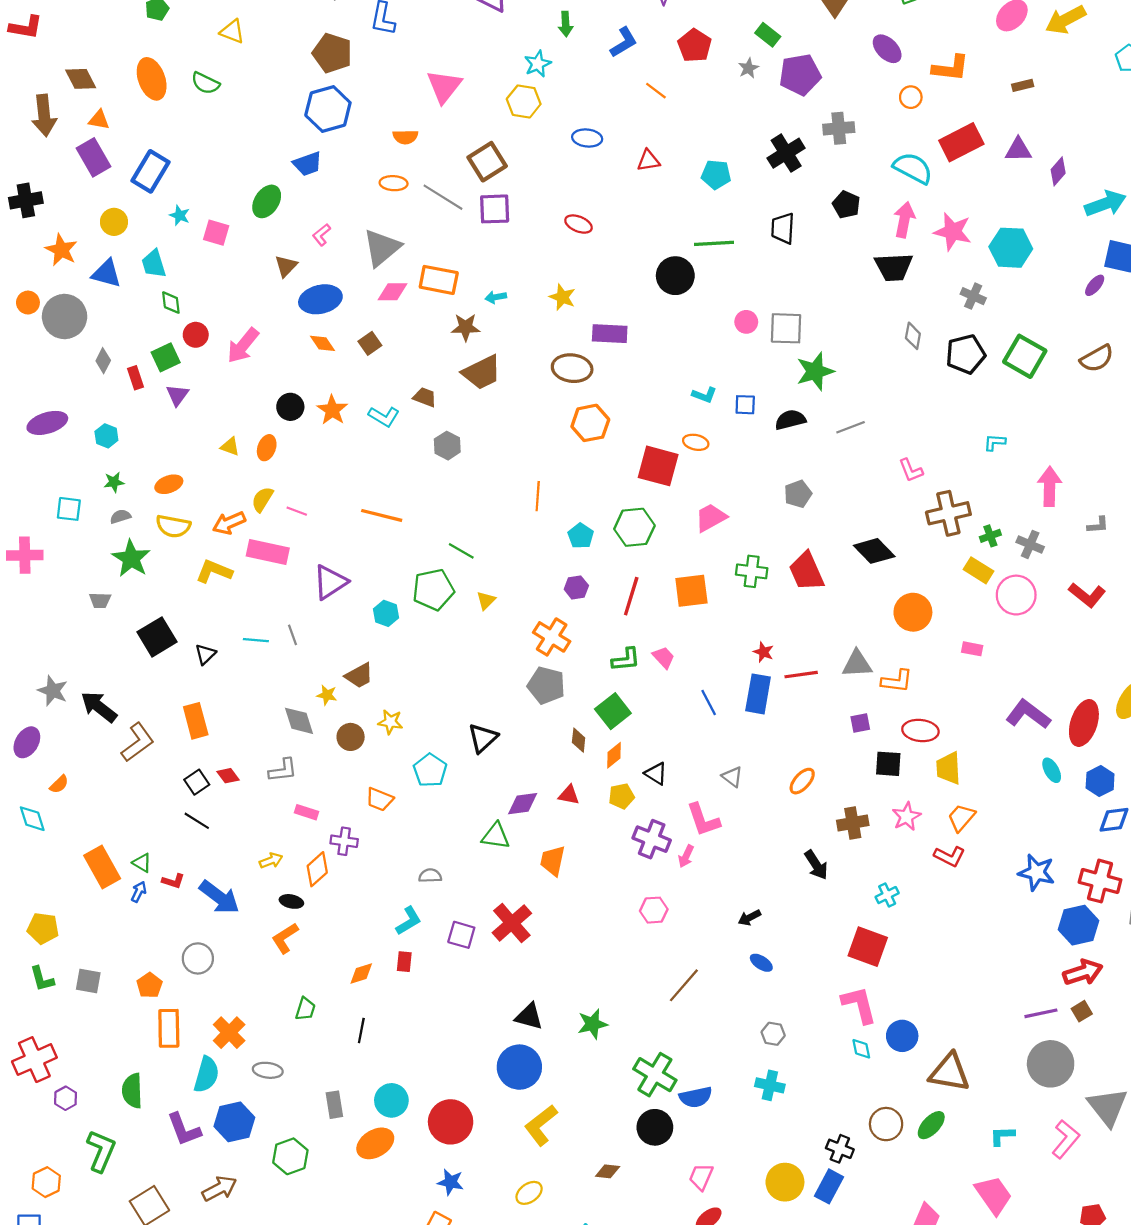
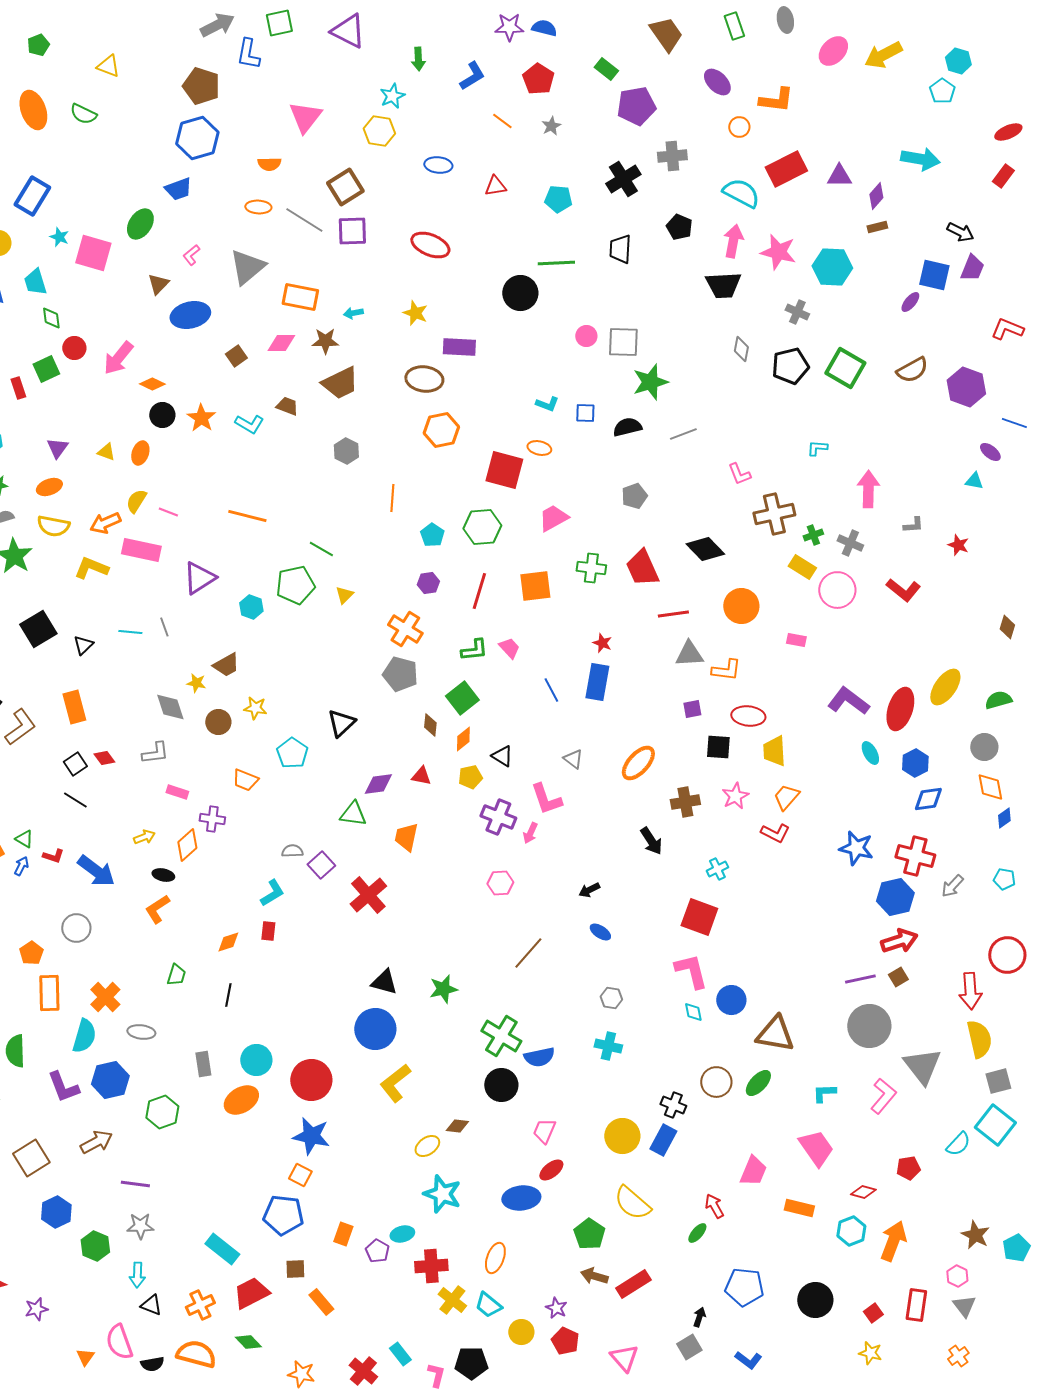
gray star: (748, 68) -> (551, 126), moved
brown rectangle: (1023, 85) -> (877, 227), moved
cyan arrow: (1105, 204) -> (920, 159), moved, turned 30
red ellipse: (579, 224) -> (430, 245), size x1.5
pink square: (216, 233) -> (93, 253), size x1.5
pink diamond: (392, 292) -> (281, 343), moved
orange diamond: (323, 343) -> (152, 384), moved, turned -30
purple triangle: (177, 395) -> (57, 448), moved
gray hexagon: (447, 446) -> (346, 451), moved
red line: (801, 675) -> (673, 614), moved
orange ellipse: (802, 781) -> (638, 763), size x1.4
purple square: (461, 935) -> (321, 865), moved, turned 32
blue star: (451, 1182) -> (311, 1136), size x1.5
yellow ellipse: (529, 1193) -> (427, 1146), moved

